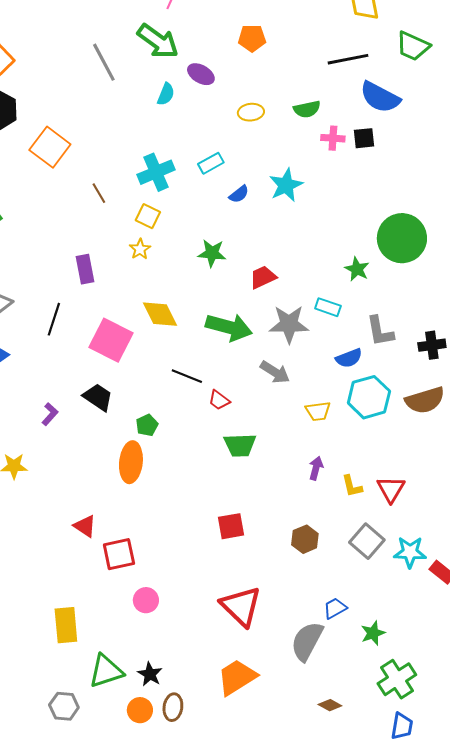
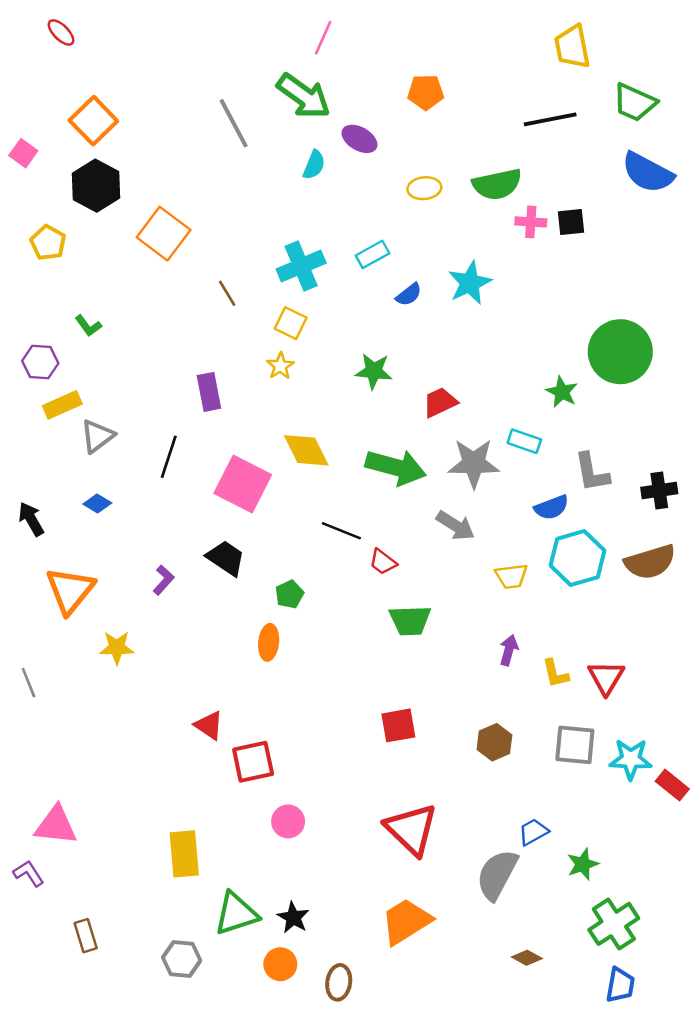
blue semicircle: (380, 97) -> (648, 173), moved
green semicircle: (307, 109) -> (497, 184), size x1.4
orange ellipse: (131, 462) -> (269, 642), size x0.7
gray square: (367, 541) -> (575, 745), turned -36
brown ellipse: (173, 707) -> (339, 982), moved

